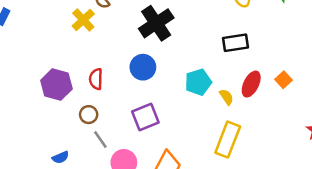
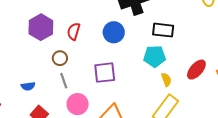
black rectangle: (235, 43) -> (163, 30), moved
yellow semicircle: (226, 97) -> (166, 80), moved

